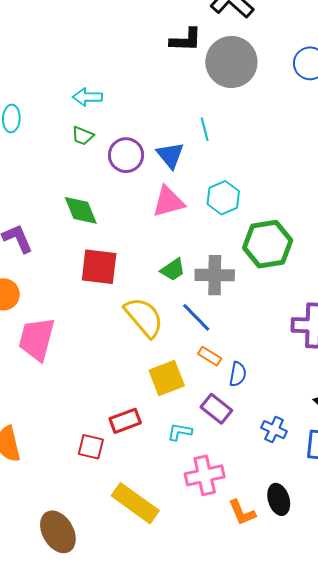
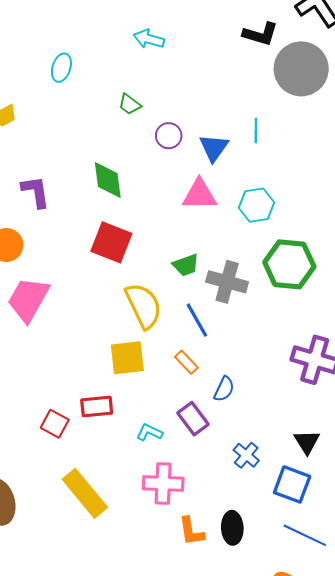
cyan arrow: (87, 97) -> (149, 39), moved
purple circle: (126, 155) -> (169, 136), size x0.7
orange rectangle: (210, 356) -> (186, 362), moved
yellow square: (167, 378) -> (127, 358), moved

